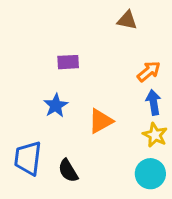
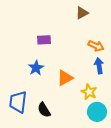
brown triangle: (127, 20) -> (82, 13), turned -40
orange arrow: (149, 71) -> (96, 46), turned 63
yellow star: (155, 135) -> (89, 92), moved

